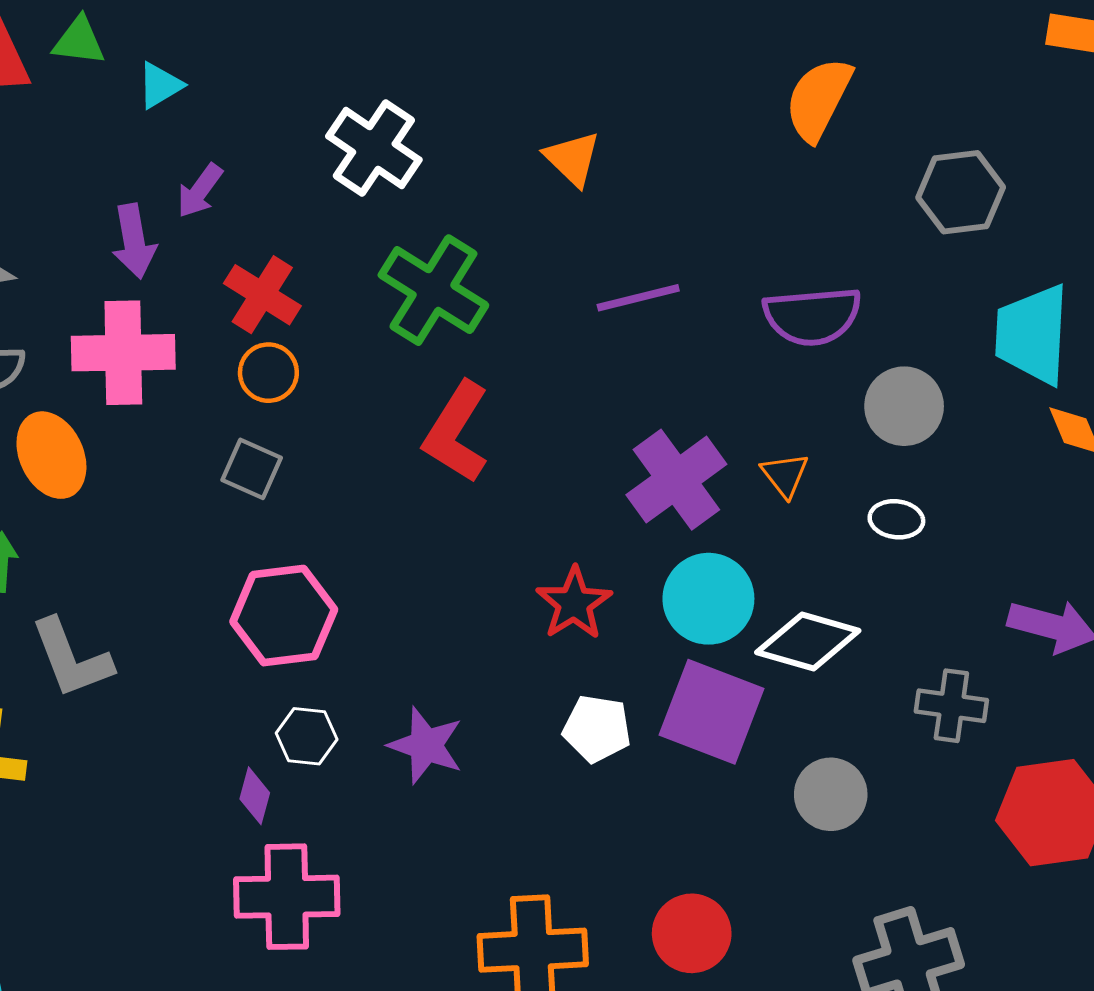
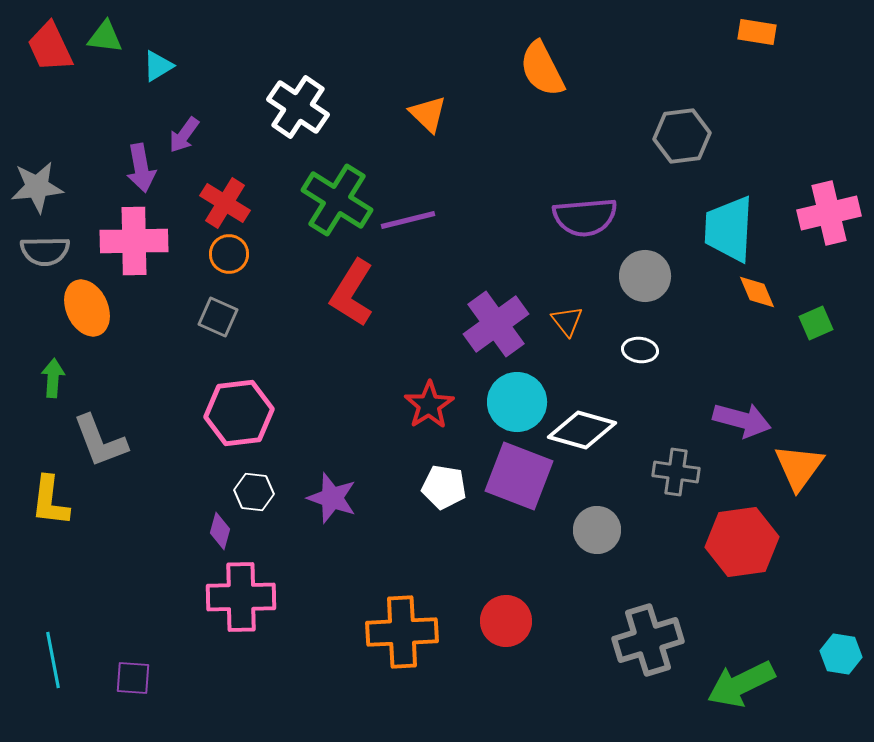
orange semicircle: (818, 99) -> (542, 69), moved, turned -54
purple line: (638, 298) -> (408, 220), moved

